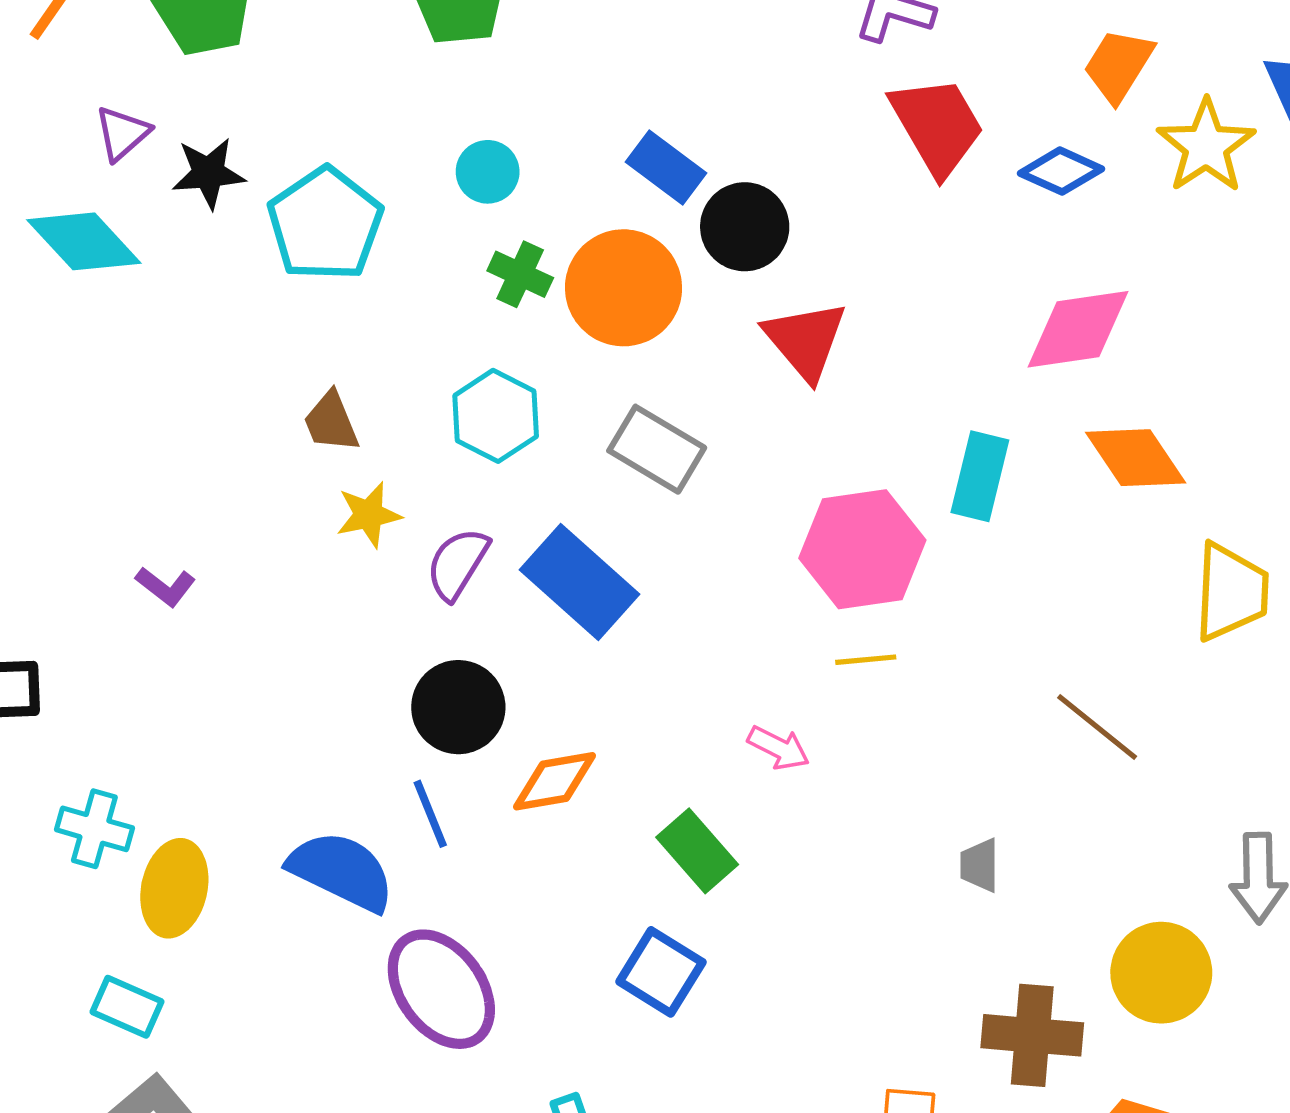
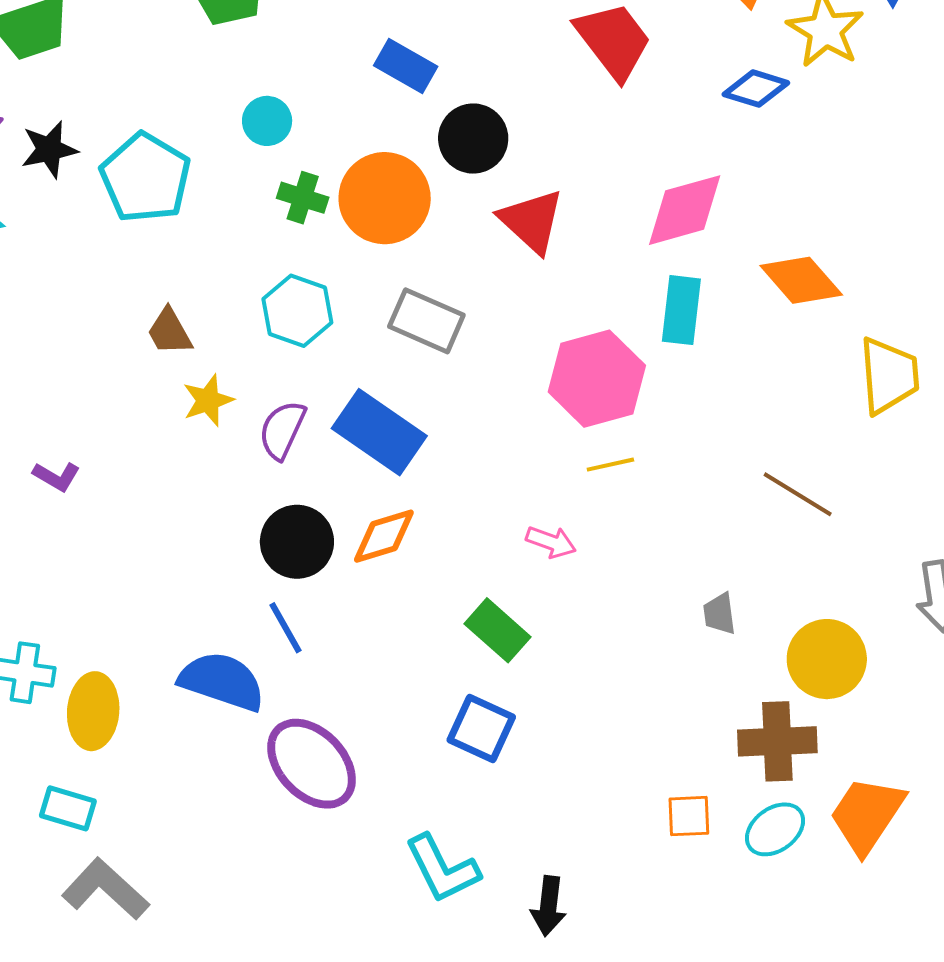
blue rectangle: (666, 167) -> (406, 66), moved
blue diamond: (1061, 171) -> (756, 89), moved
pink diamond: (1078, 329) -> (685, 210), moved
orange diamond: (554, 781) -> (384, 536), moved
yellow circle: (1161, 973) -> (827, 659), moved

